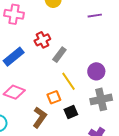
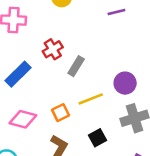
yellow line: (68, 81) -> (91, 99), turned -72
orange square: (54, 97) -> (61, 113), moved

